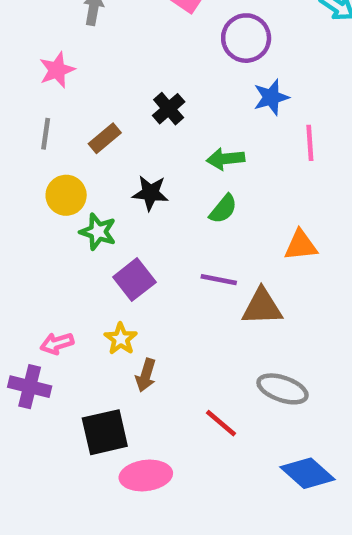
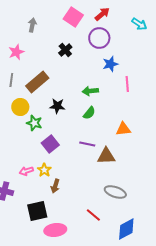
black cross: (169, 109) -> (65, 50), moved
brown rectangle: (105, 138) -> (37, 82), size x1.6
pink arrow: (57, 343) -> (26, 171), moved
red line: (221, 423) -> (93, 215), moved
blue diamond: (308, 473) -> (126, 229), turned -70

